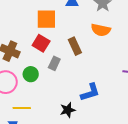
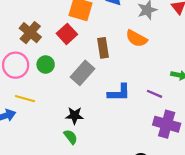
gray rectangle: (54, 63) -> (82, 73), moved, size x1.5
blue L-shape: (90, 92) -> (119, 93), moved

